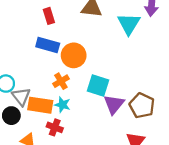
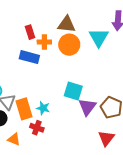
orange circle: (74, 55) -> (69, 45), moved
orange cross: (61, 81) -> (44, 42), moved, turned 32
orange rectangle: (40, 105) -> (24, 109), turned 65

